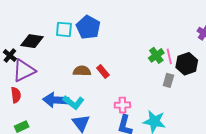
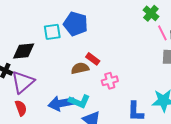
green cross: (156, 55) -> (151, 13), moved
red rectangle: (103, 71) -> (93, 59), moved
pink cross: (122, 105) -> (110, 81), moved

